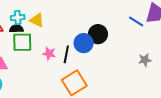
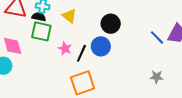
yellow triangle: (37, 20) -> (69, 16), moved
black circle: (98, 34) -> (111, 24), moved

